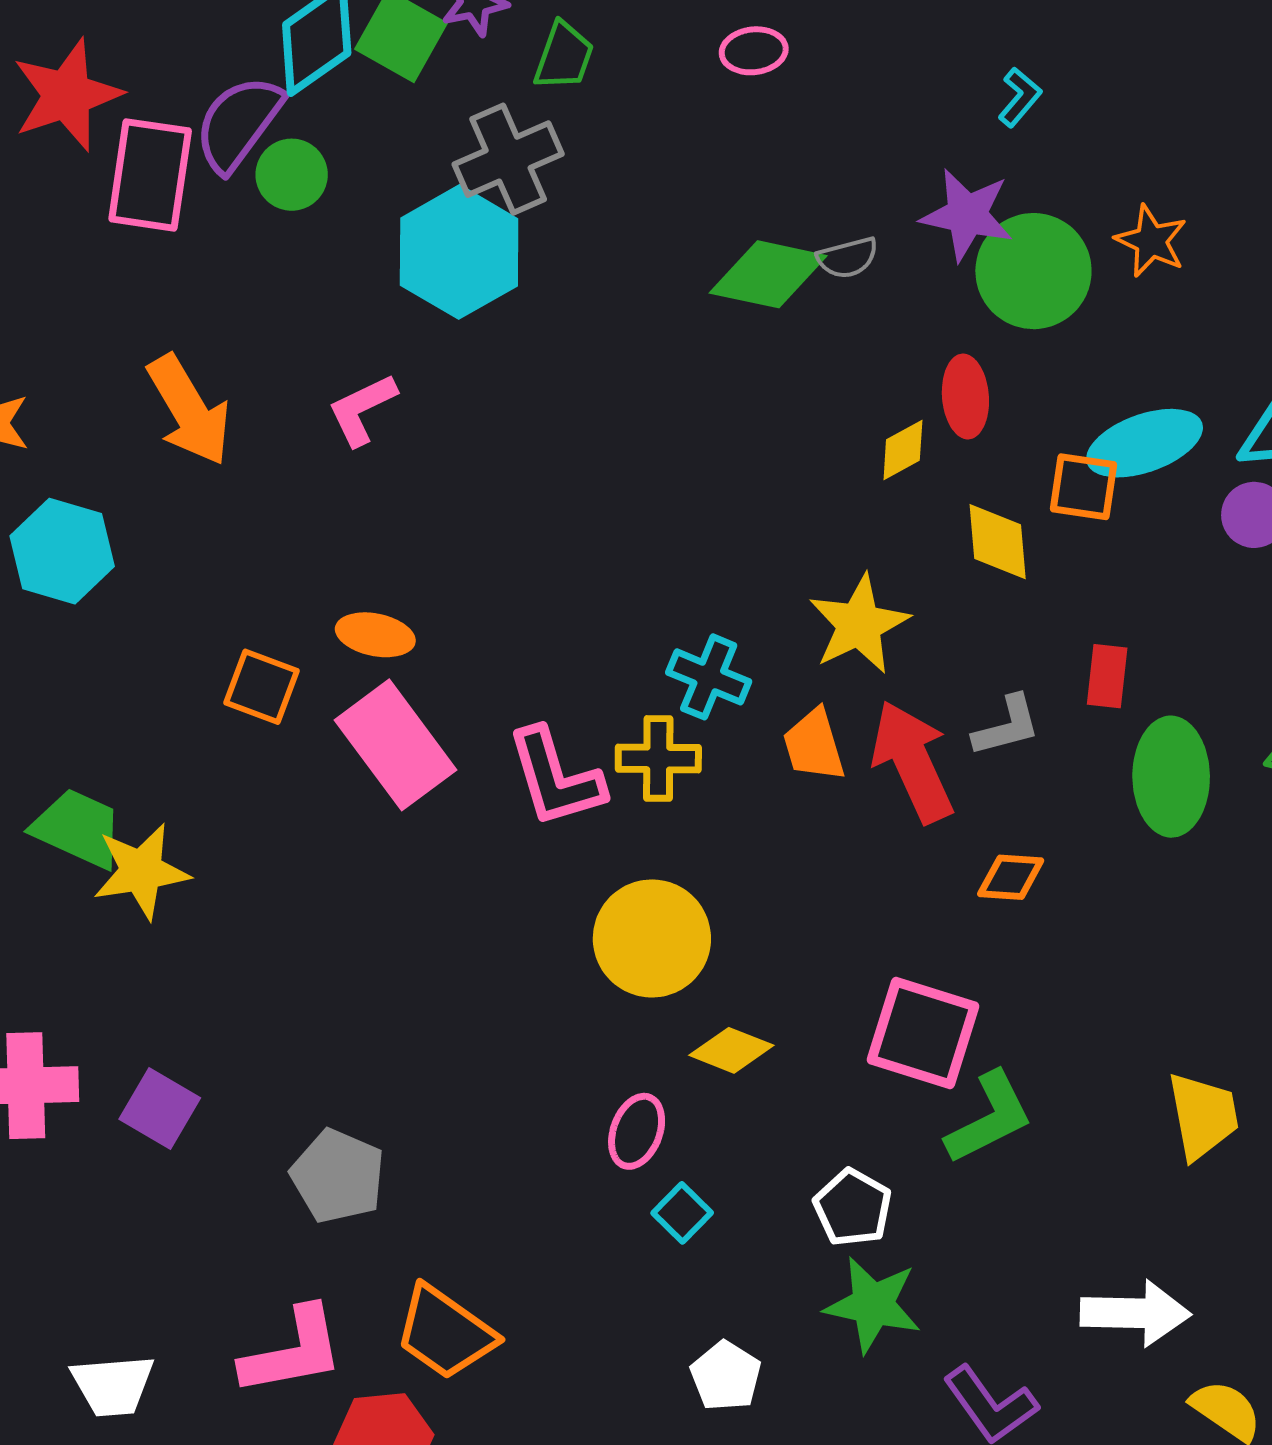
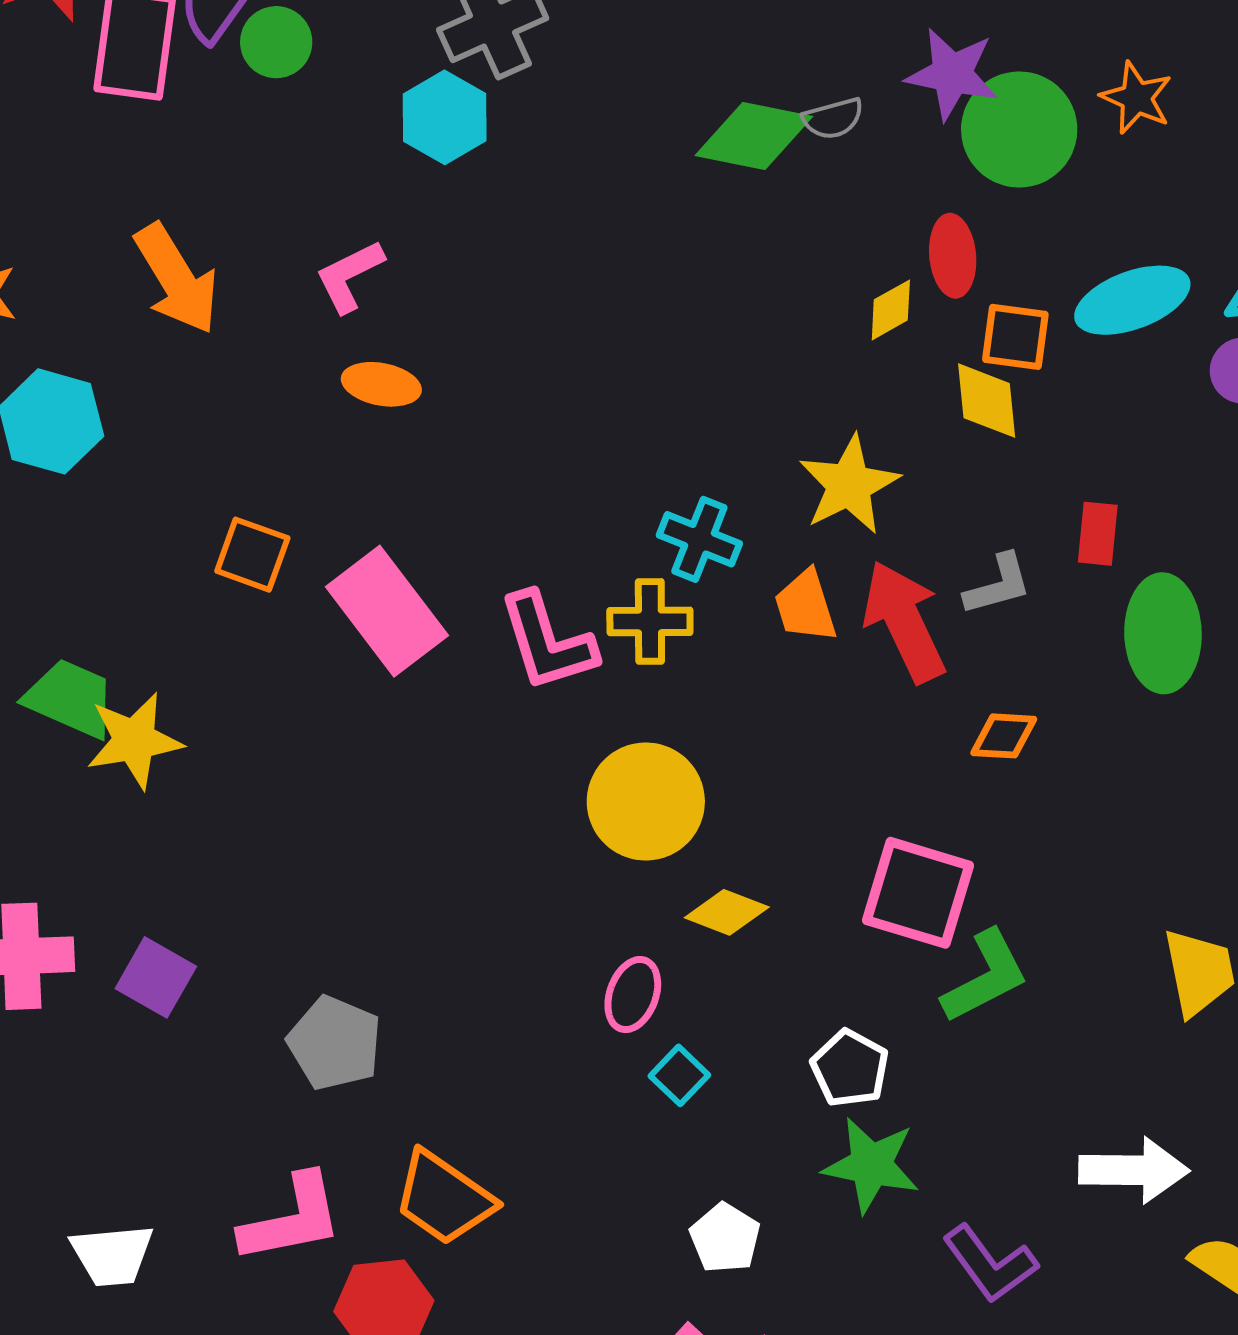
cyan hexagon: (459, 252) -> (445, 117), size x0.7
orange square: (1084, 487) -> (1015, 337), moved
orange ellipse: (375, 635) -> (381, 384), moved

